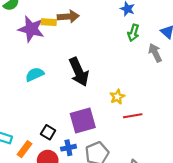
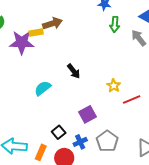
black arrow: (79, 72) -> (74, 71), size x0.6
cyan semicircle: (35, 74) -> (43, 88), moved
purple square: (83, 121) -> (87, 114), size x0.7
black square: (48, 132) -> (59, 132), turned 32

